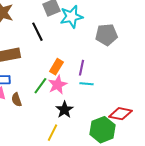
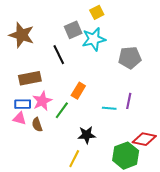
purple line: (81, 68) -> (129, 101), moved
pink star: (57, 85) -> (42, 101), moved
black star: (64, 110) -> (87, 135), turned 30

